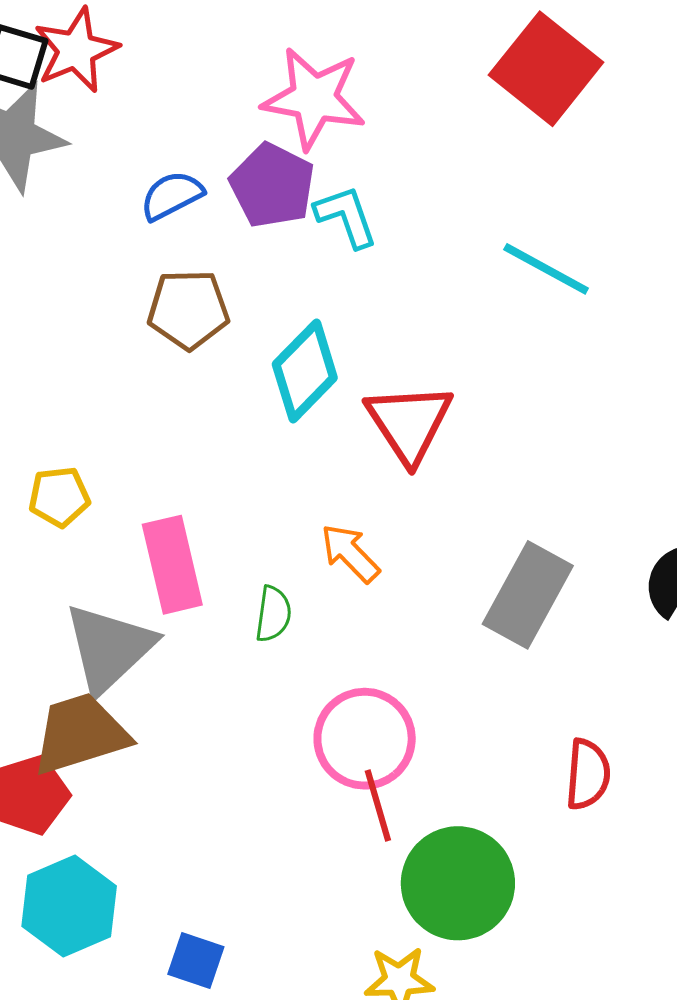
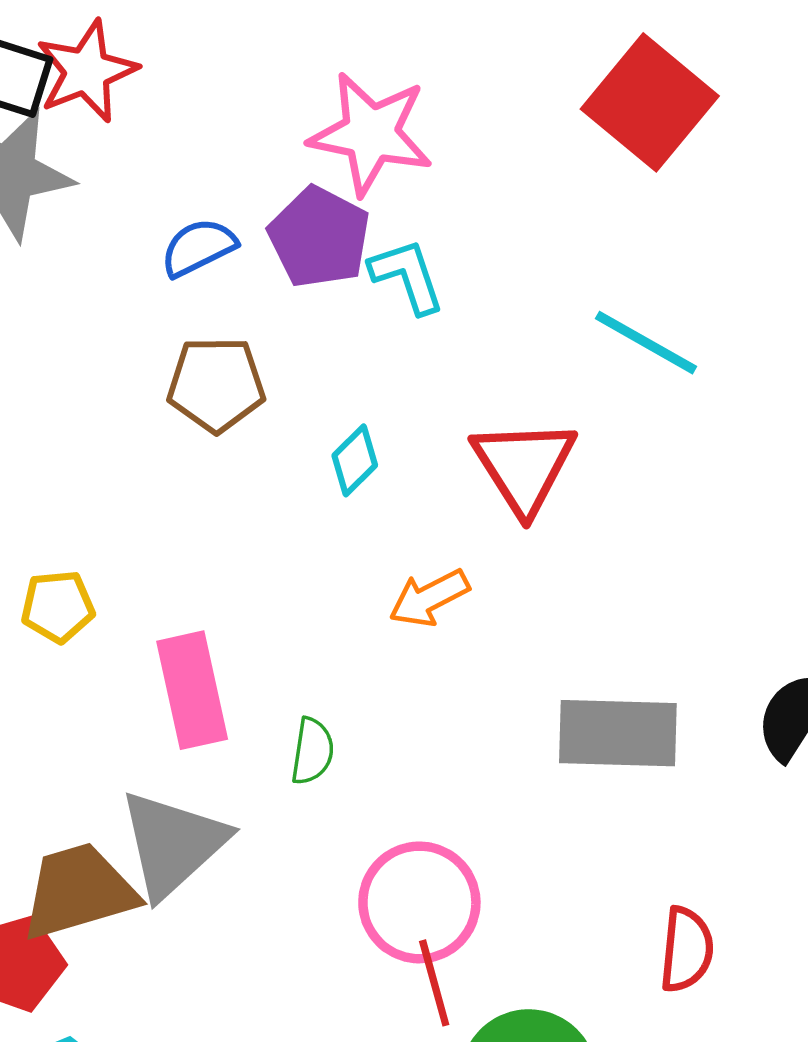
cyan diamond: (305, 371) -> (355, 460), size x0.6
red triangle: (409, 423) -> (524, 466), moved
orange arrow: (350, 553) -> (429, 598), moved, turned -74
gray rectangle: (528, 595) -> (618, 733), turned 62
gray triangle: (109, 648) -> (173, 844), moved

